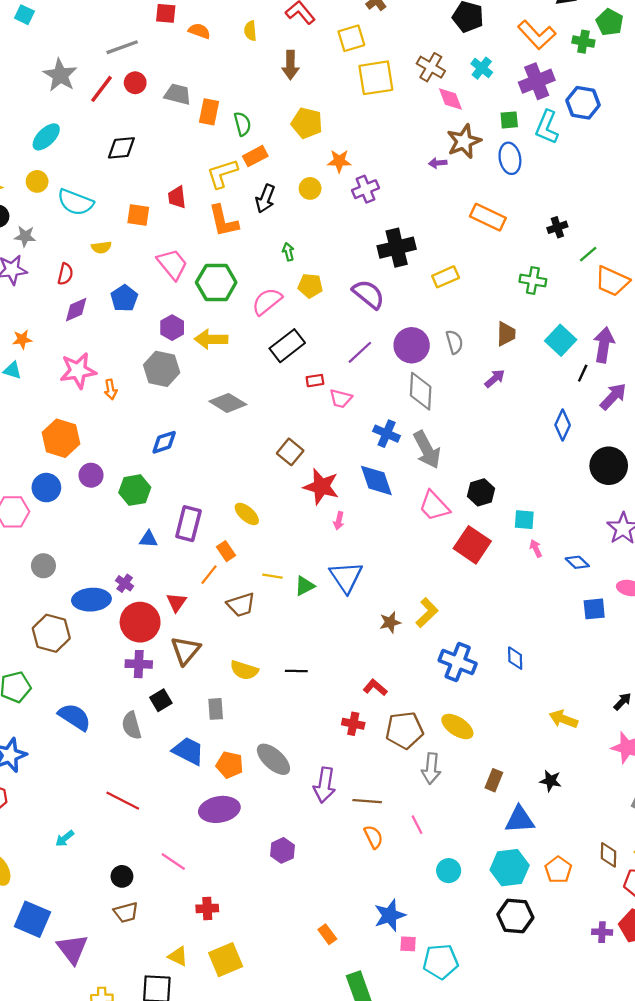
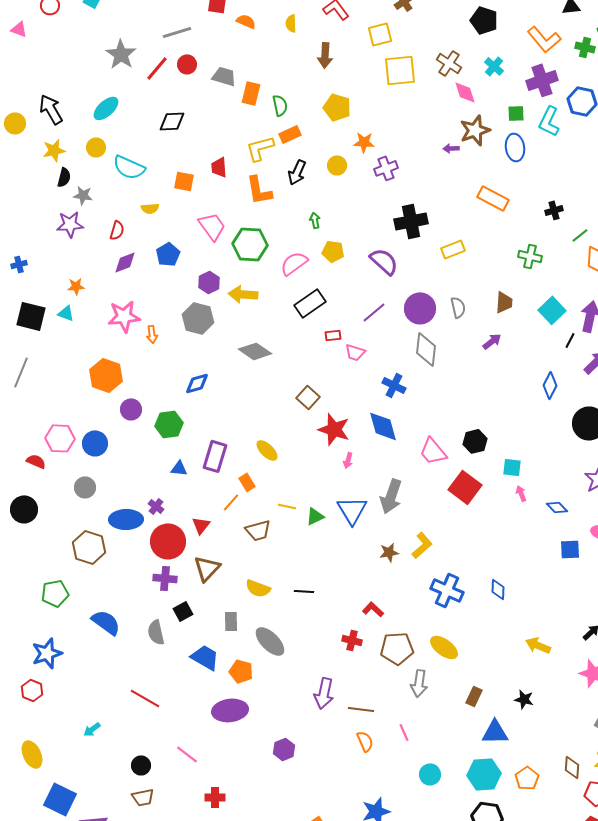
gray arrow: (427, 450) -> (391, 496), moved, turned 44
blue circle: (46, 488) -> (95, 443), moved
gray ellipse: (273, 759) -> (270, 641), moved

